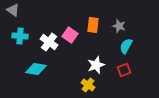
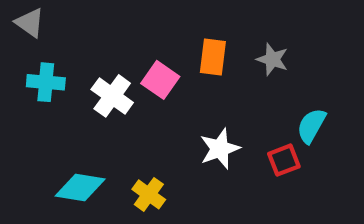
cyan semicircle: (126, 46) -> (311, 126), moved
cyan diamond: (36, 69) -> (80, 188), moved
yellow cross: (88, 85) -> (149, 194), moved

